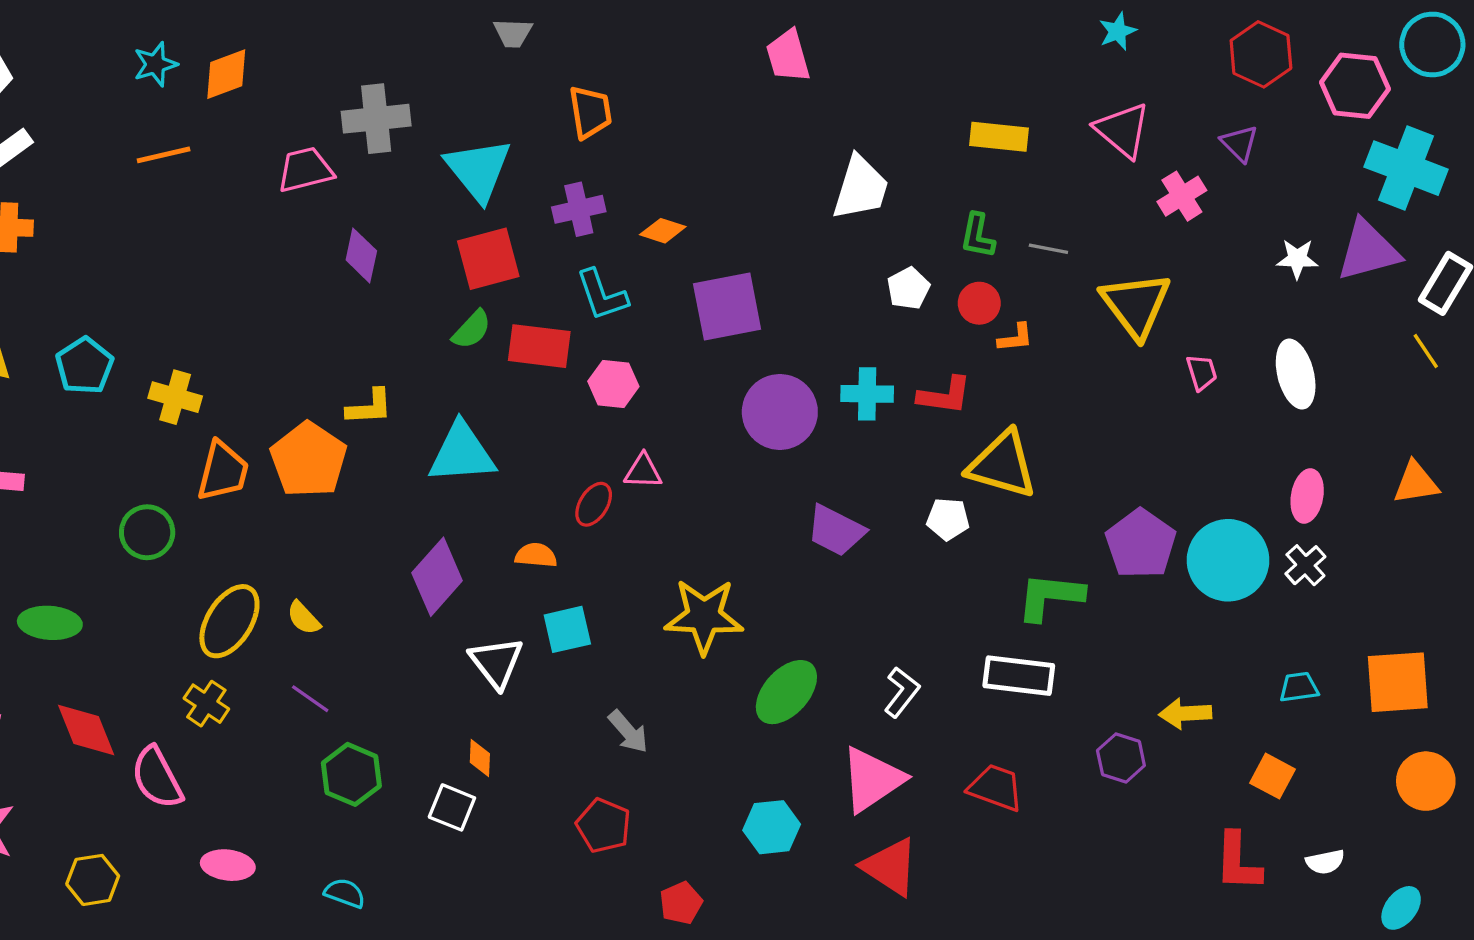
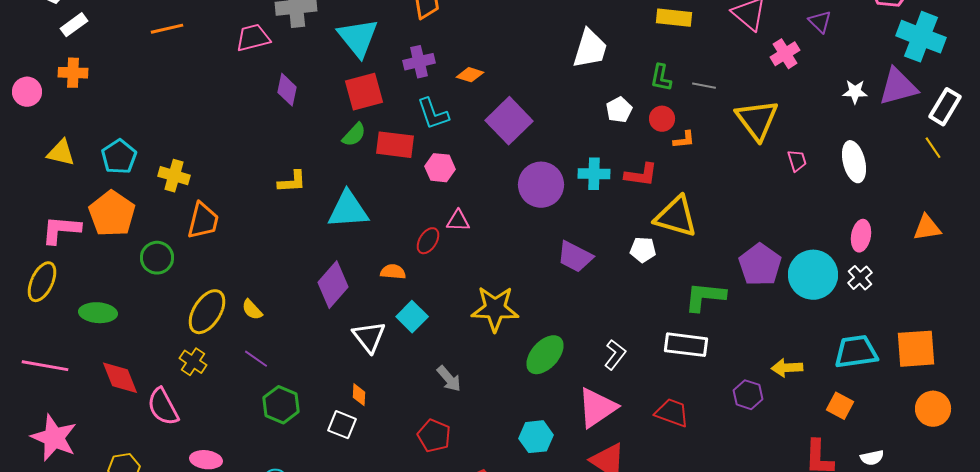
purple square: (727, 306) -> (509, 121), turned -33
orange pentagon: (309, 460) -> (112, 214), moved
cyan square: (567, 629) -> (412, 317), turned -32
cyan trapezoid: (1299, 687) -> (856, 352), size x1.8

